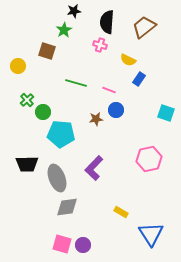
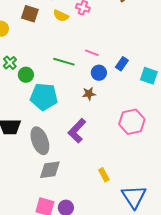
yellow semicircle: (128, 60) -> (61, 16), moved
blue rectangle: (139, 79) -> (122, 64), moved
green line: (76, 83) -> (64, 62), moved
brown star: (96, 119) -> (89, 94), moved
yellow rectangle: (121, 212) -> (104, 175), turned 32

